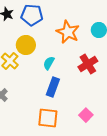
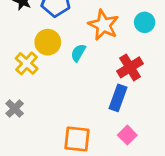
cyan semicircle: (49, 63) -> (78, 53), moved
blue rectangle: (53, 87) -> (118, 98), moved

